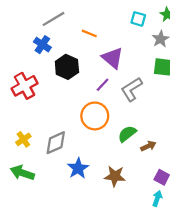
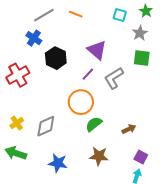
orange line: (89, 33) -> (76, 14), moved
green semicircle: (127, 134) -> (94, 124), moved
blue star: (78, 168) -> (58, 163), moved, turned -30

